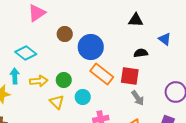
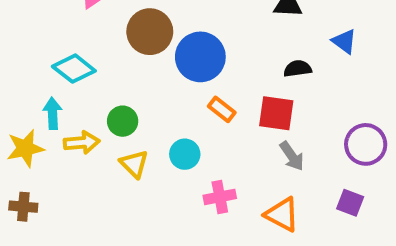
brown circle: (65, 34) -> (150, 32), size x1.5
orange rectangle: (102, 74) -> (222, 109), size x0.6
green circle: (64, 80) -> (123, 121), moved
yellow arrow: (39, 81) -> (82, 142), moved

